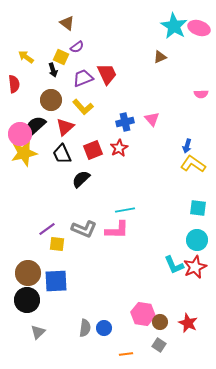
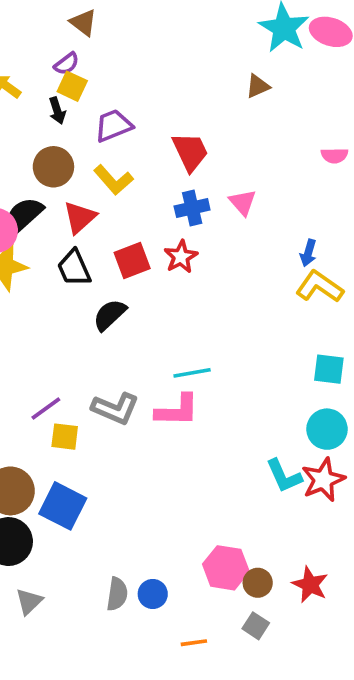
purple semicircle: (77, 47) -> (67, 64), moved
red trapezoid: (107, 74) -> (190, 152), moved
blue square: (56, 281) -> (63, 506), turned 30

